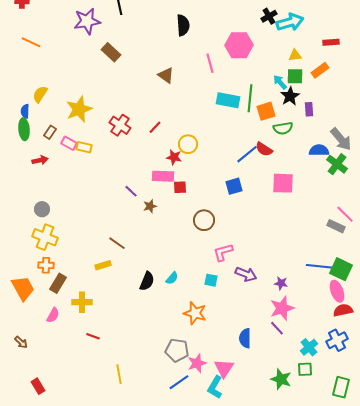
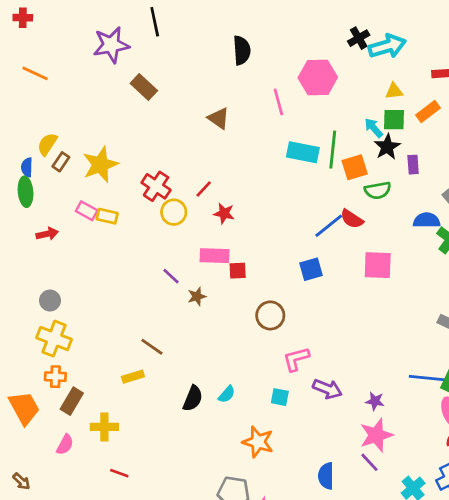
brown rectangle: (50, 132) -> (61, 162), moved
yellow circle: (188, 144) -> (174, 212), moved
red star: (174, 157) -> (224, 213), moved

